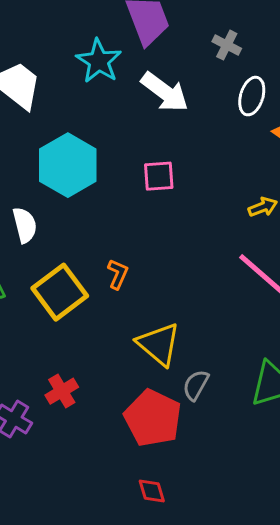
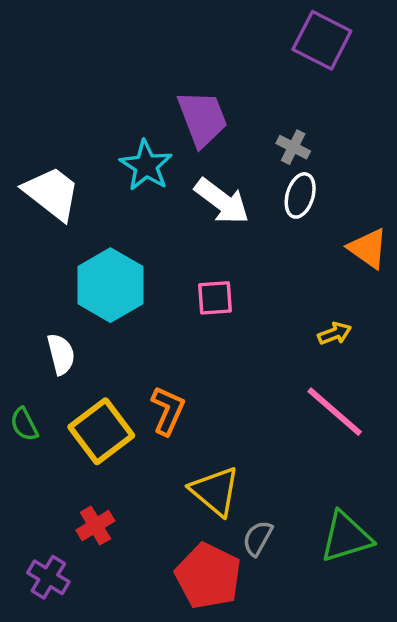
white ellipse: (252, 96) -> (300, 195), moved
orange L-shape: (118, 274) -> (168, 411), size x1.4
red cross: (62, 391) -> (95, 526), moved

